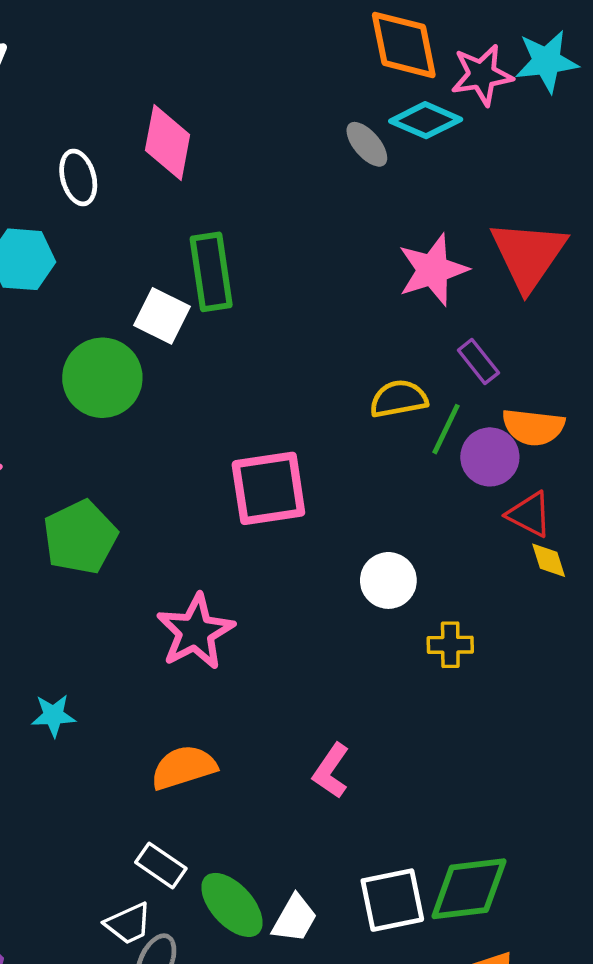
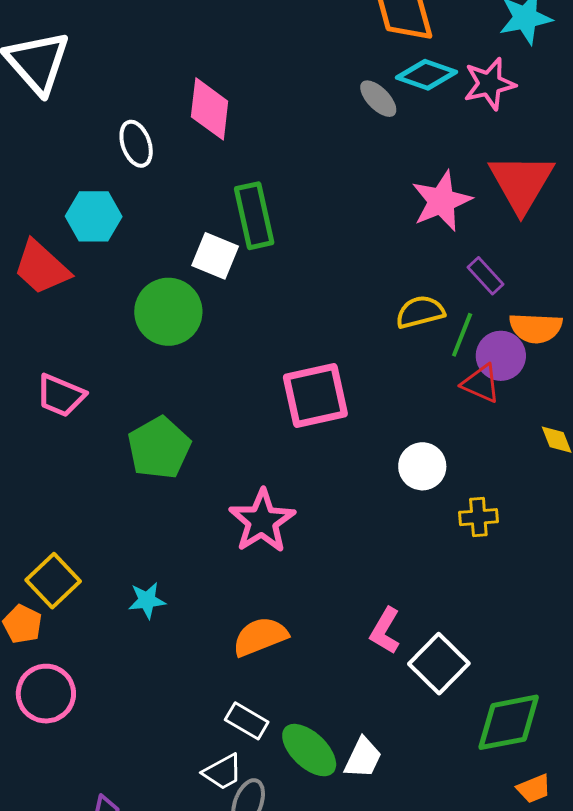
pink star: (482, 75) -> (489, 84), moved
red triangle: (529, 514) -> (481, 383), moved
white square: (392, 900) -> (439, 664), moved, turned -30

